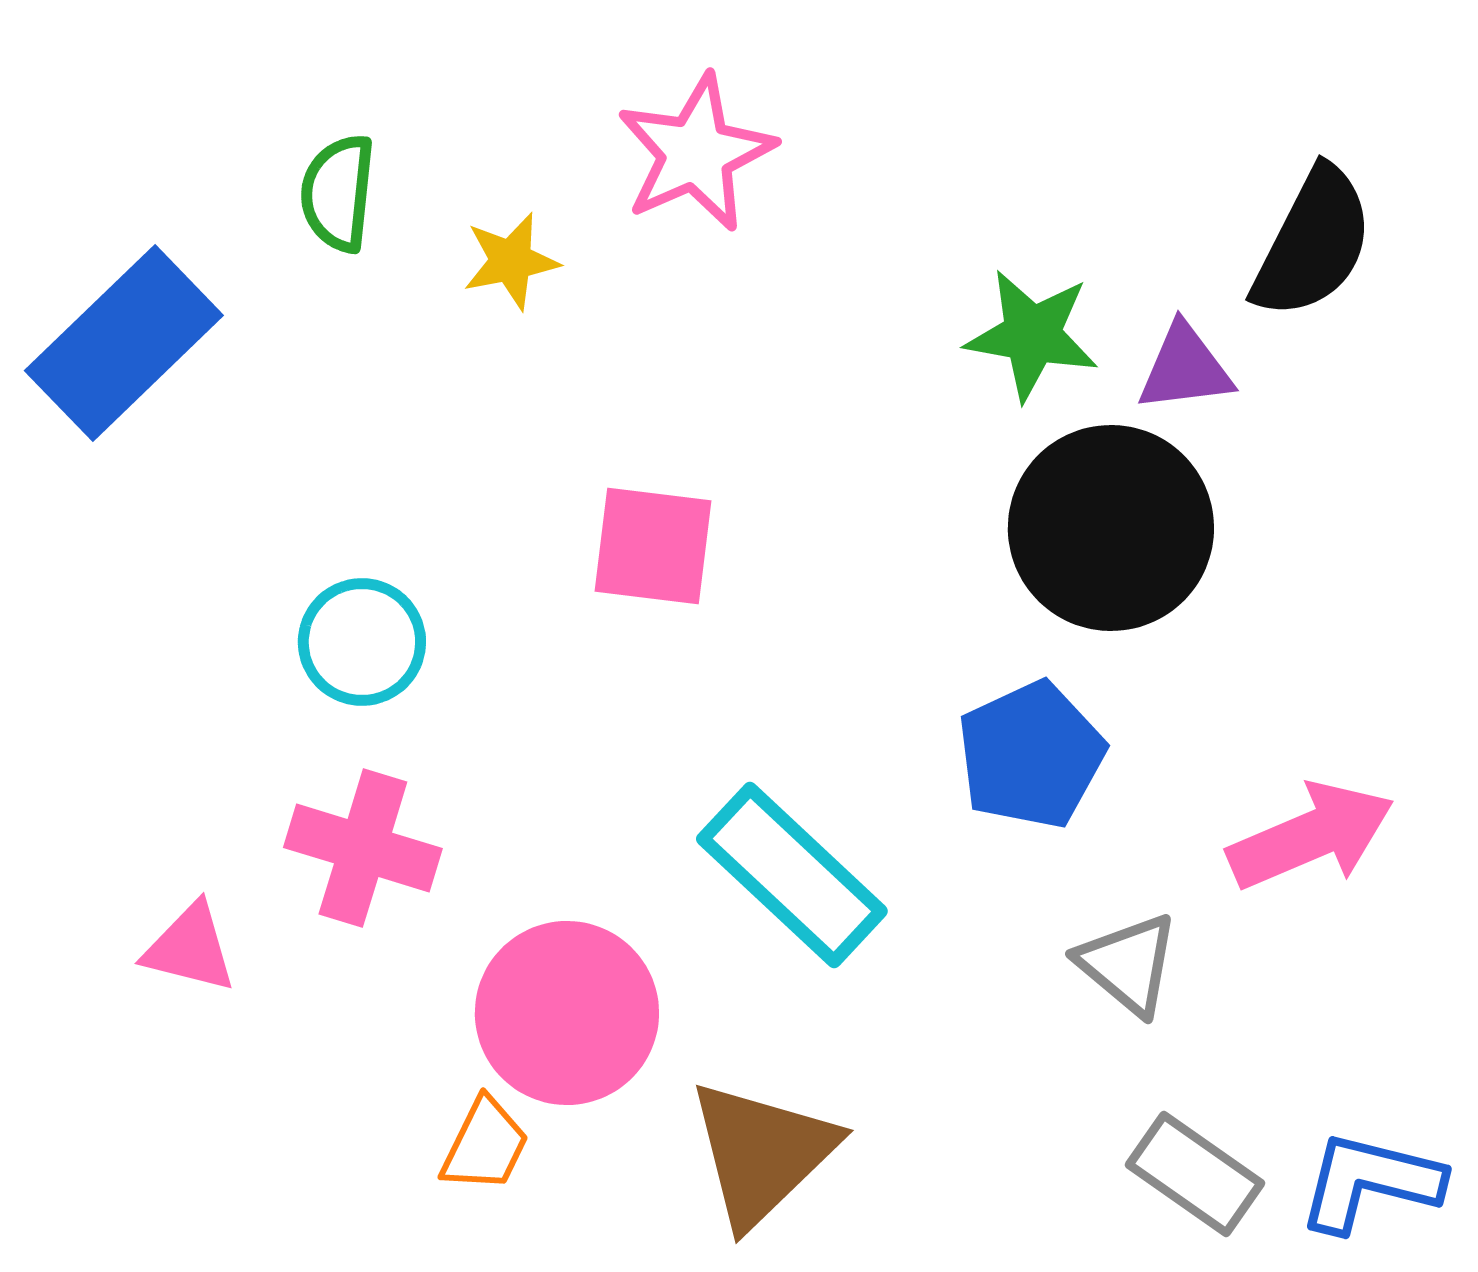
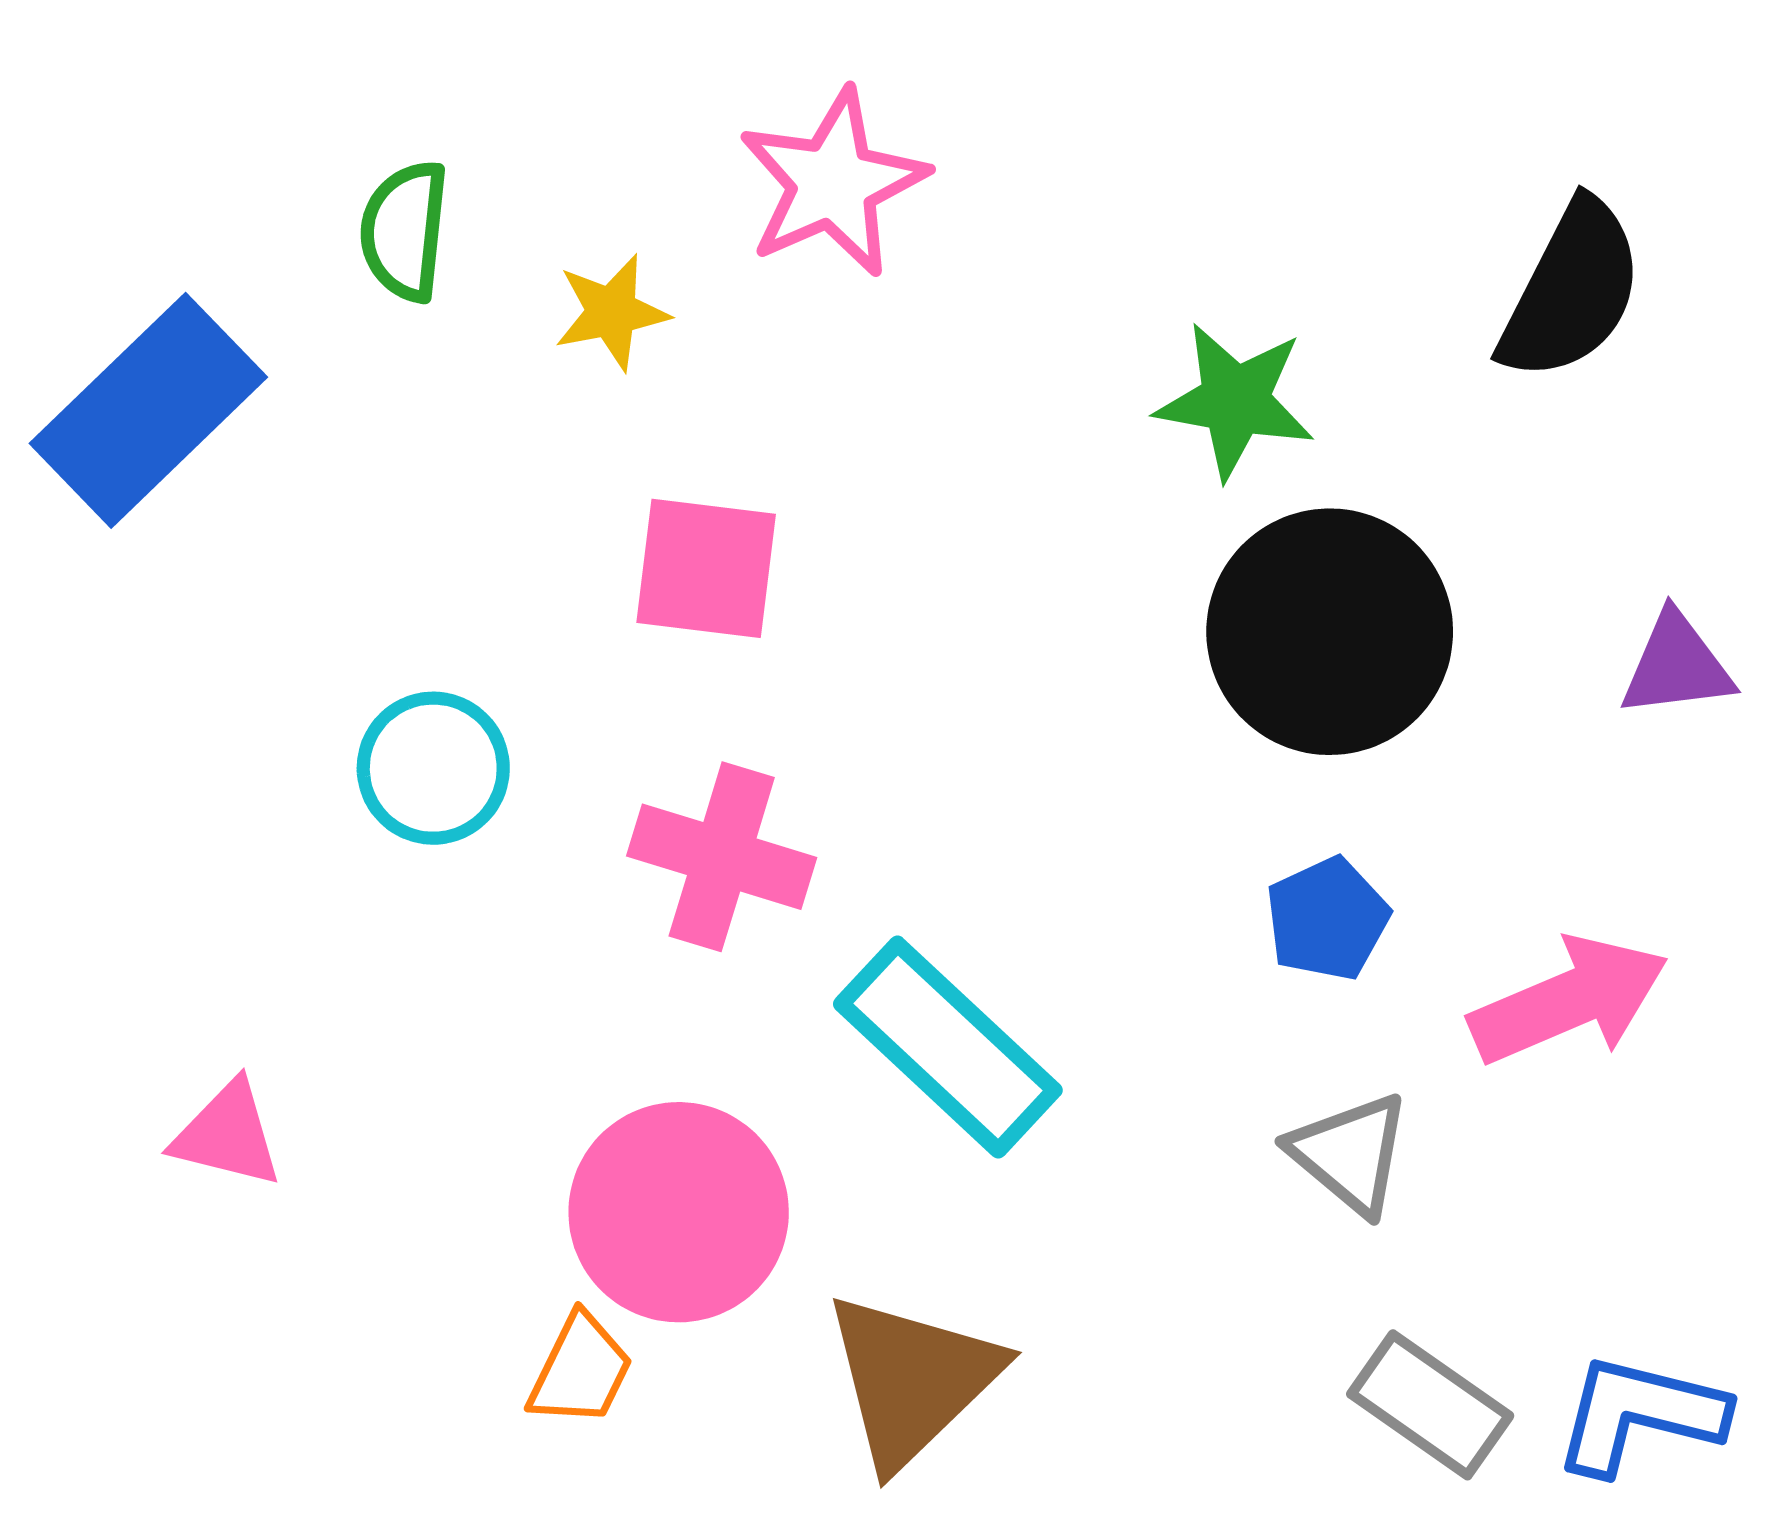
purple triangle: (1185, 368) -> (1677, 665), moved
pink square: (653, 546) -> (706, 568), moved
blue pentagon: (1031, 755) -> (1327, 919), moved, size x0.7
pink cross: (363, 848) -> (722, 857), moved

